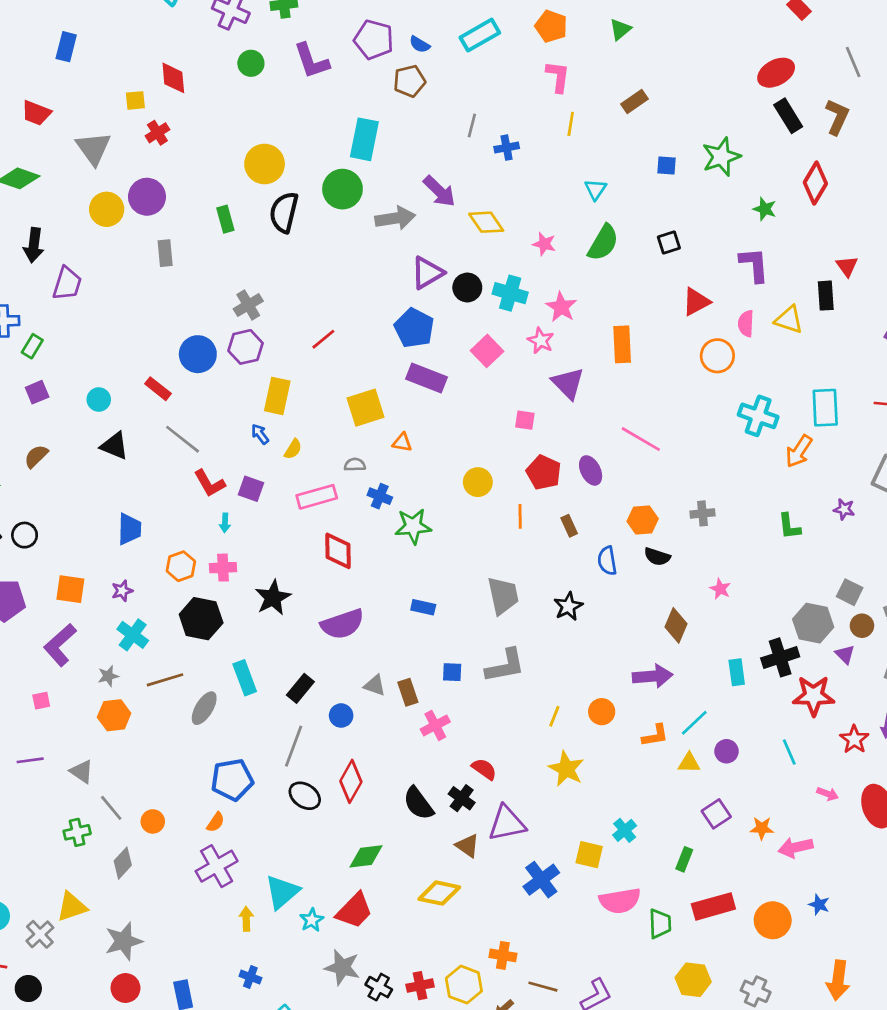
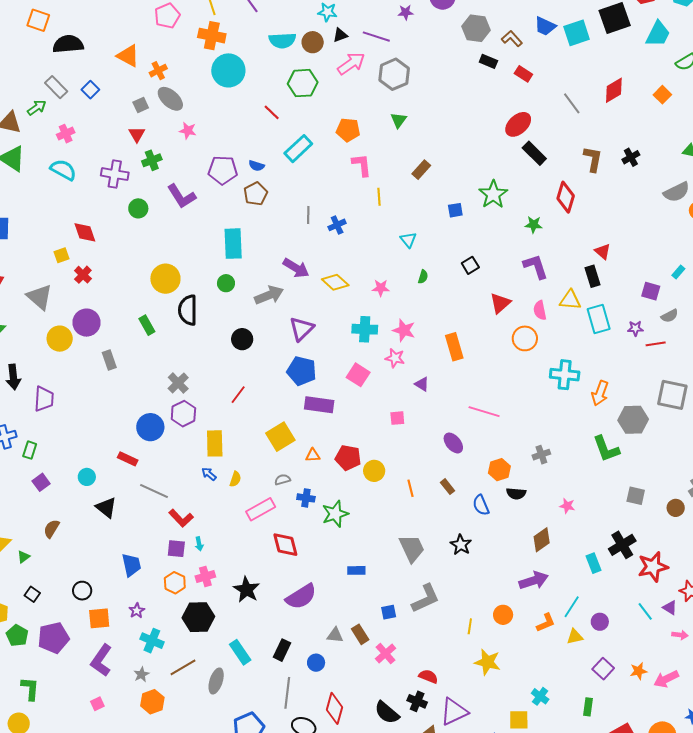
brown L-shape: (837, 117) -> (593, 159), moved
green circle: (342, 189) -> (226, 283), size x0.6
green semicircle: (603, 243) -> (423, 277), size x0.5
black circle: (467, 287) -> (242, 339), moved
purple triangle: (568, 383) -> (422, 384), size x0.6
cyan rectangle: (825, 408) -> (599, 319), moved
black triangle: (114, 446) -> (106, 508), turned 30
red pentagon: (544, 472) -> (348, 458), moved
purple square: (251, 489) -> (176, 549), moved
purple star: (844, 509) -> (635, 328), moved
green L-shape: (789, 526) -> (606, 449), size x1.4
black circle: (25, 535) -> (82, 591), moved
gray square: (850, 592) -> (636, 496), moved
gray hexagon: (813, 623) -> (633, 420), moved
brown diamond: (676, 625) -> (542, 540), turned 45
purple triangle: (845, 654) -> (670, 608), moved

